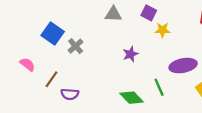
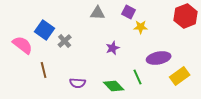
pink semicircle: (27, 64) -> (23, 45), moved, size x1.5
brown line: (51, 79) -> (44, 70), turned -49
purple semicircle: (70, 94) -> (78, 83), moved

